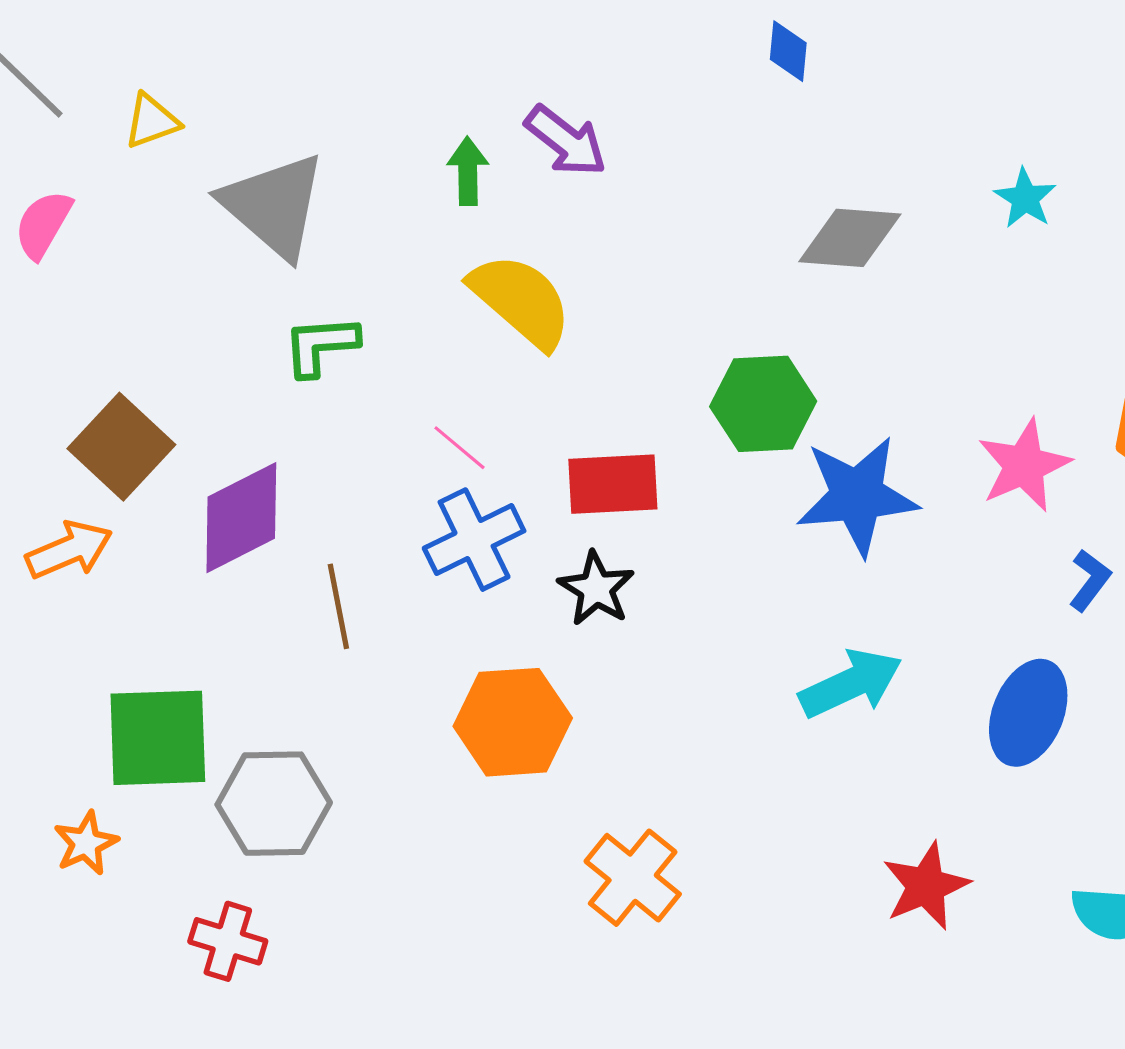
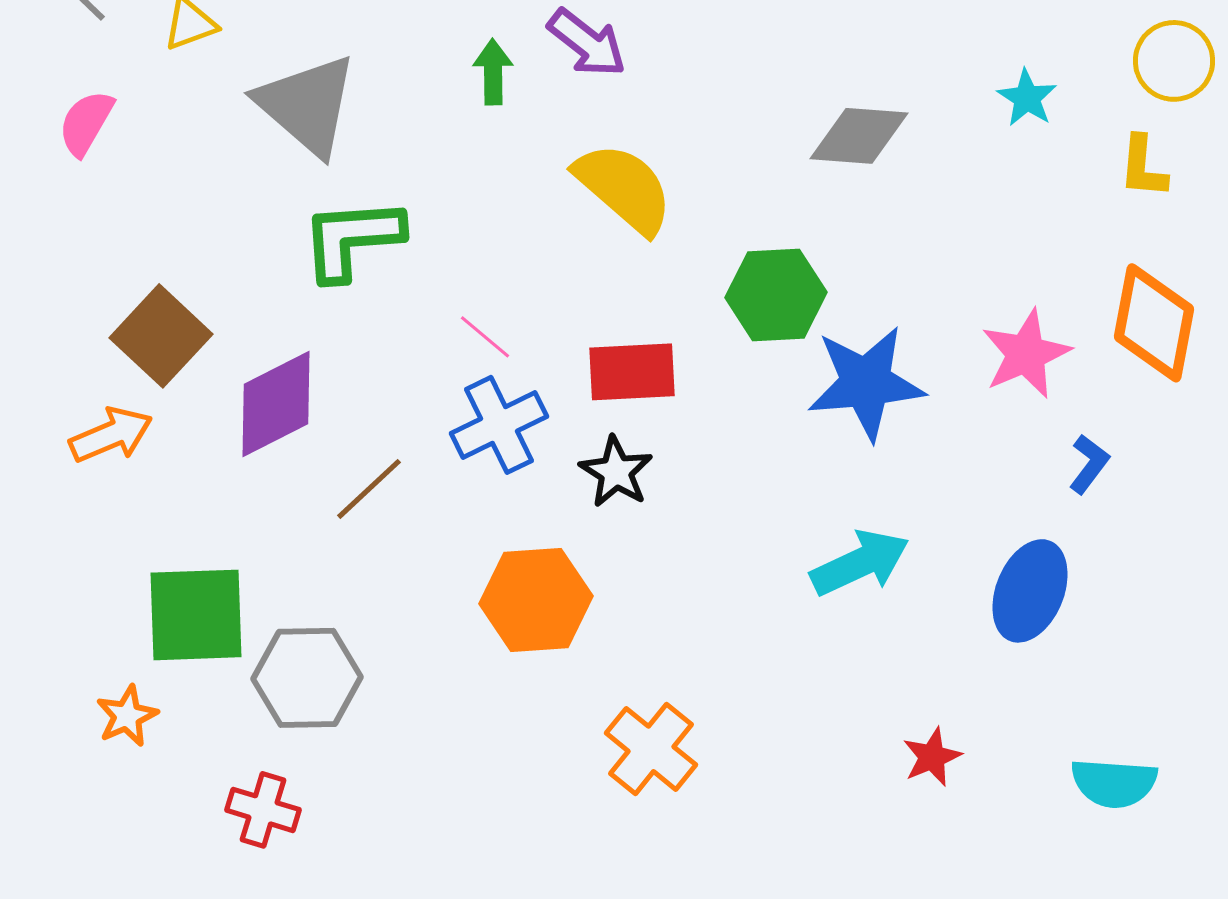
yellow semicircle: (521, 301) -> (624, 188), moved
green L-shape: (321, 345) -> (352, 239), size x1.4
brown line: (338, 606) -> (369, 489), turned 58
red star: (926, 886) -> (932, 757), size x0.7

